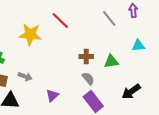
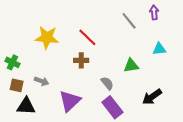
red line: (60, 21) -> (87, 37), moved
brown cross: (86, 57) -> (81, 60), moved
purple triangle: (52, 96) -> (70, 101), size x1.6

